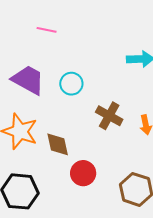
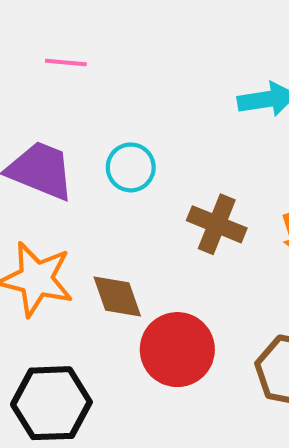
red circle: (83, 173) -> (177, 350), size x1.4

